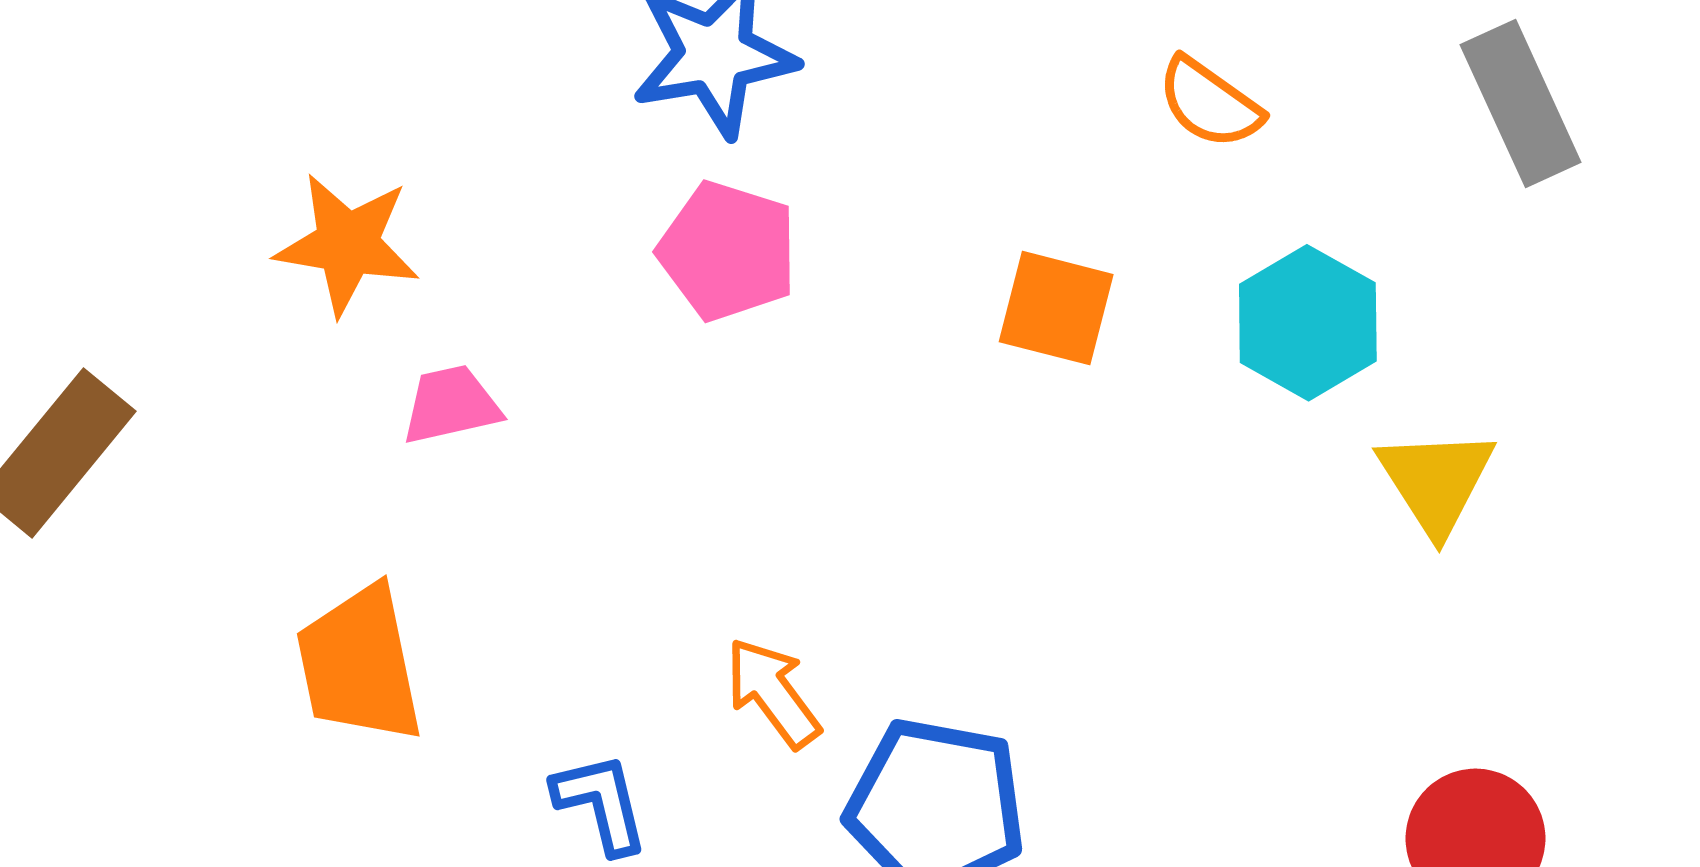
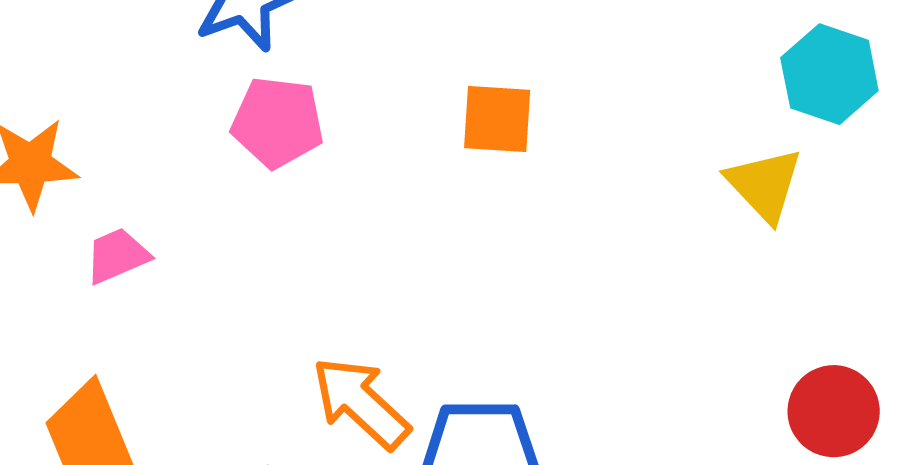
cyan hexagon: (1308, 323) -> (829, 74), moved
orange arrow: (773, 693) -> (361, 403), size x1.4

